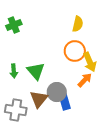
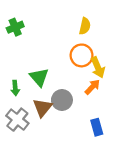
green arrow: (14, 71) -> (15, 88), moved
blue rectangle: (65, 102) -> (97, 127), moved
gray cross: (16, 110) -> (17, 120), turned 30

